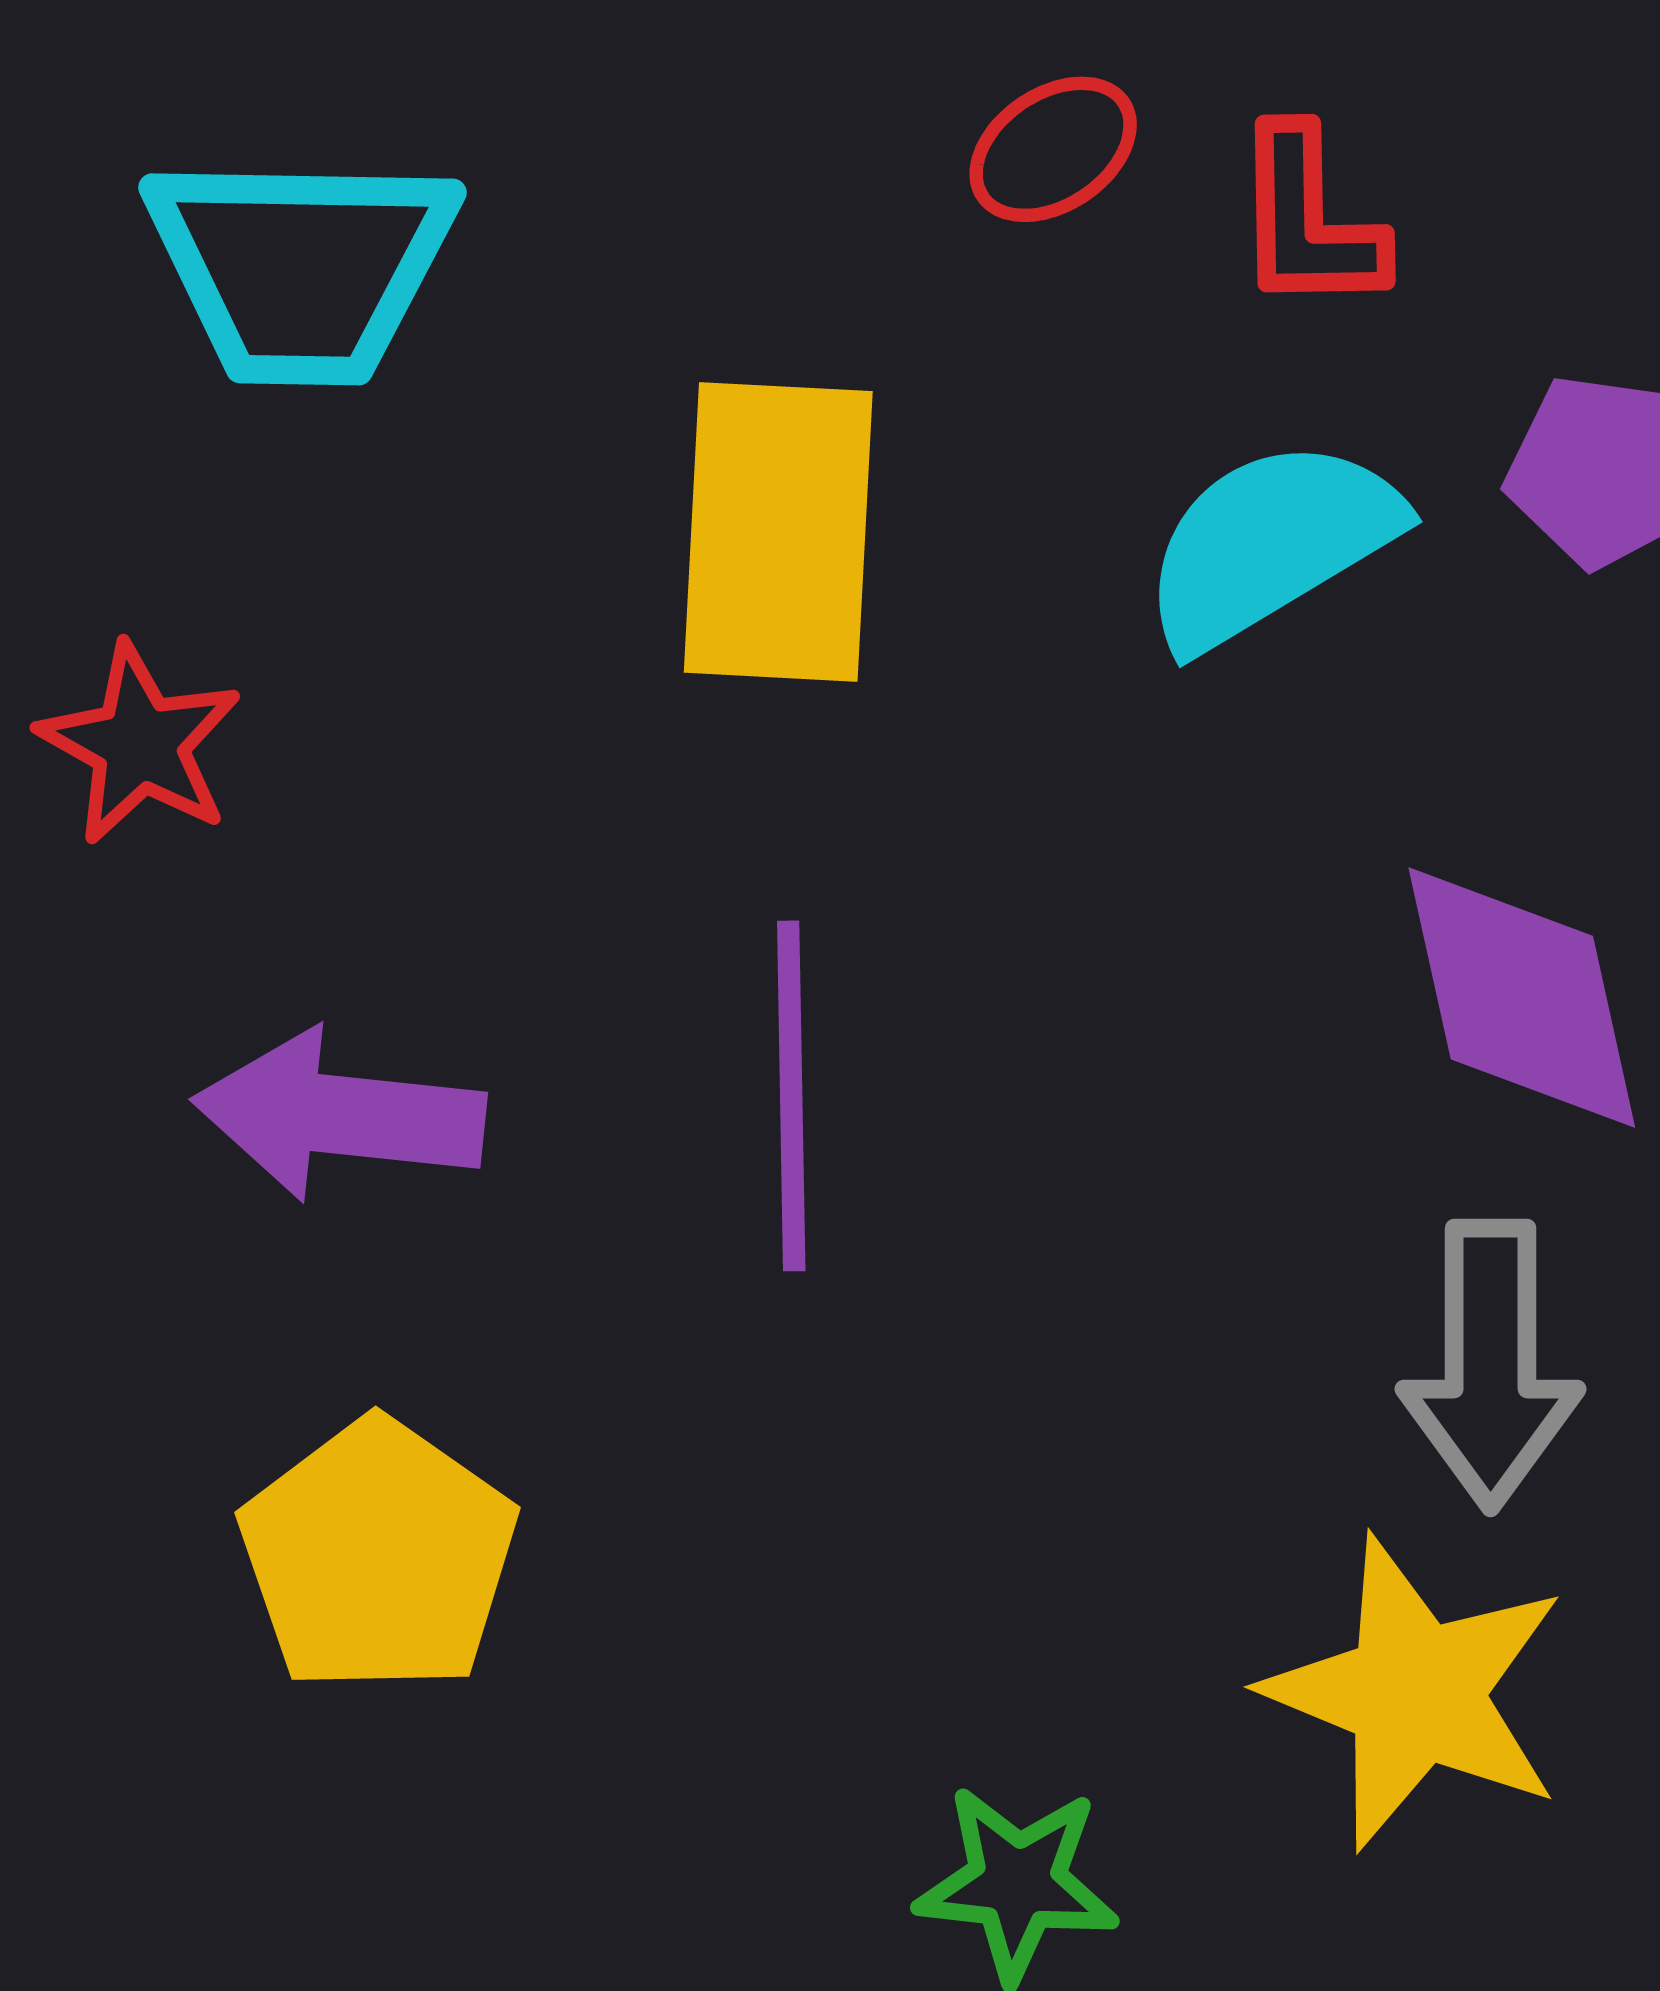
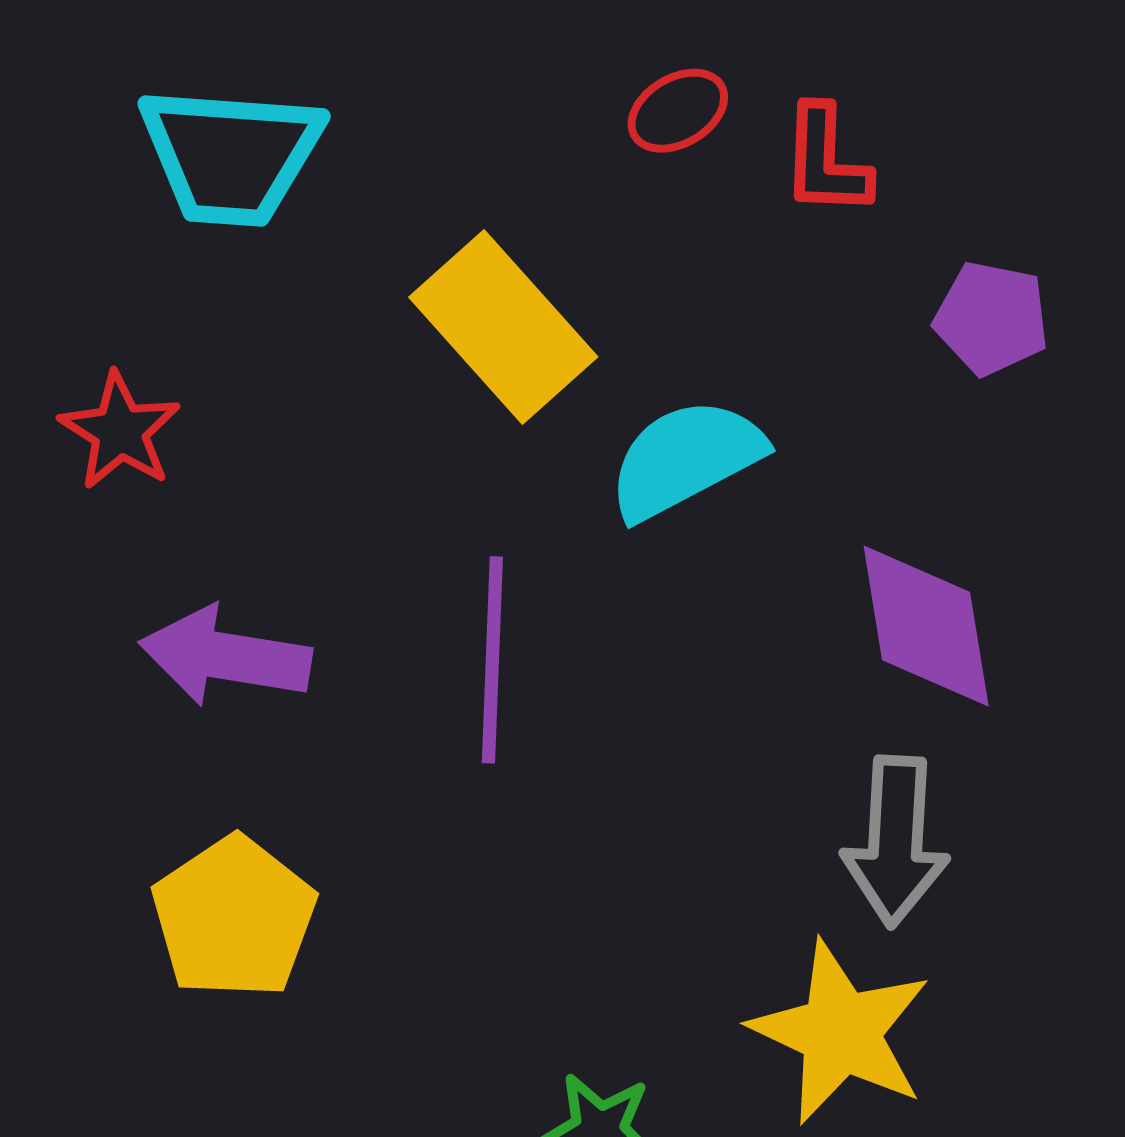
yellow rectangle: (778, 532) -> (503, 327), turned -48
cyan semicircle: (1270, 544) -> (686, 459), moved

